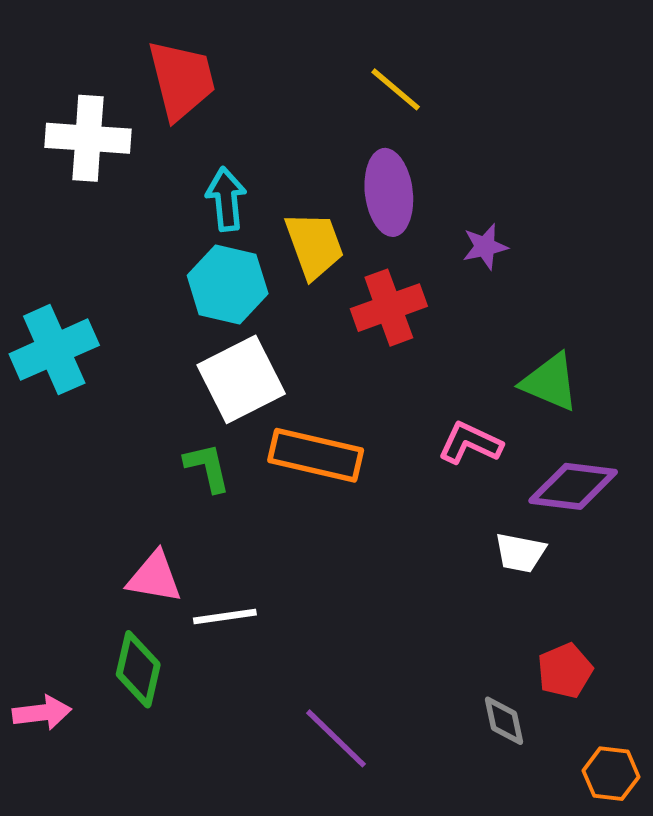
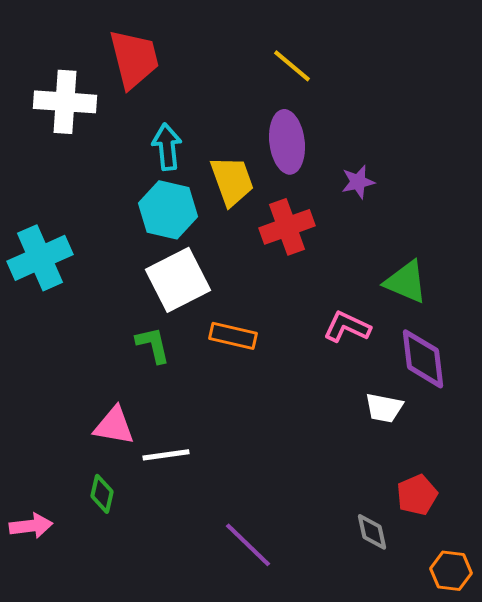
orange rectangle: (316, 455) -> (233, 336), size x0.7
purple diamond: (573, 486) -> (423, 359), turned 76
green diamond: (138, 669) -> (102, 494), size x0.7

